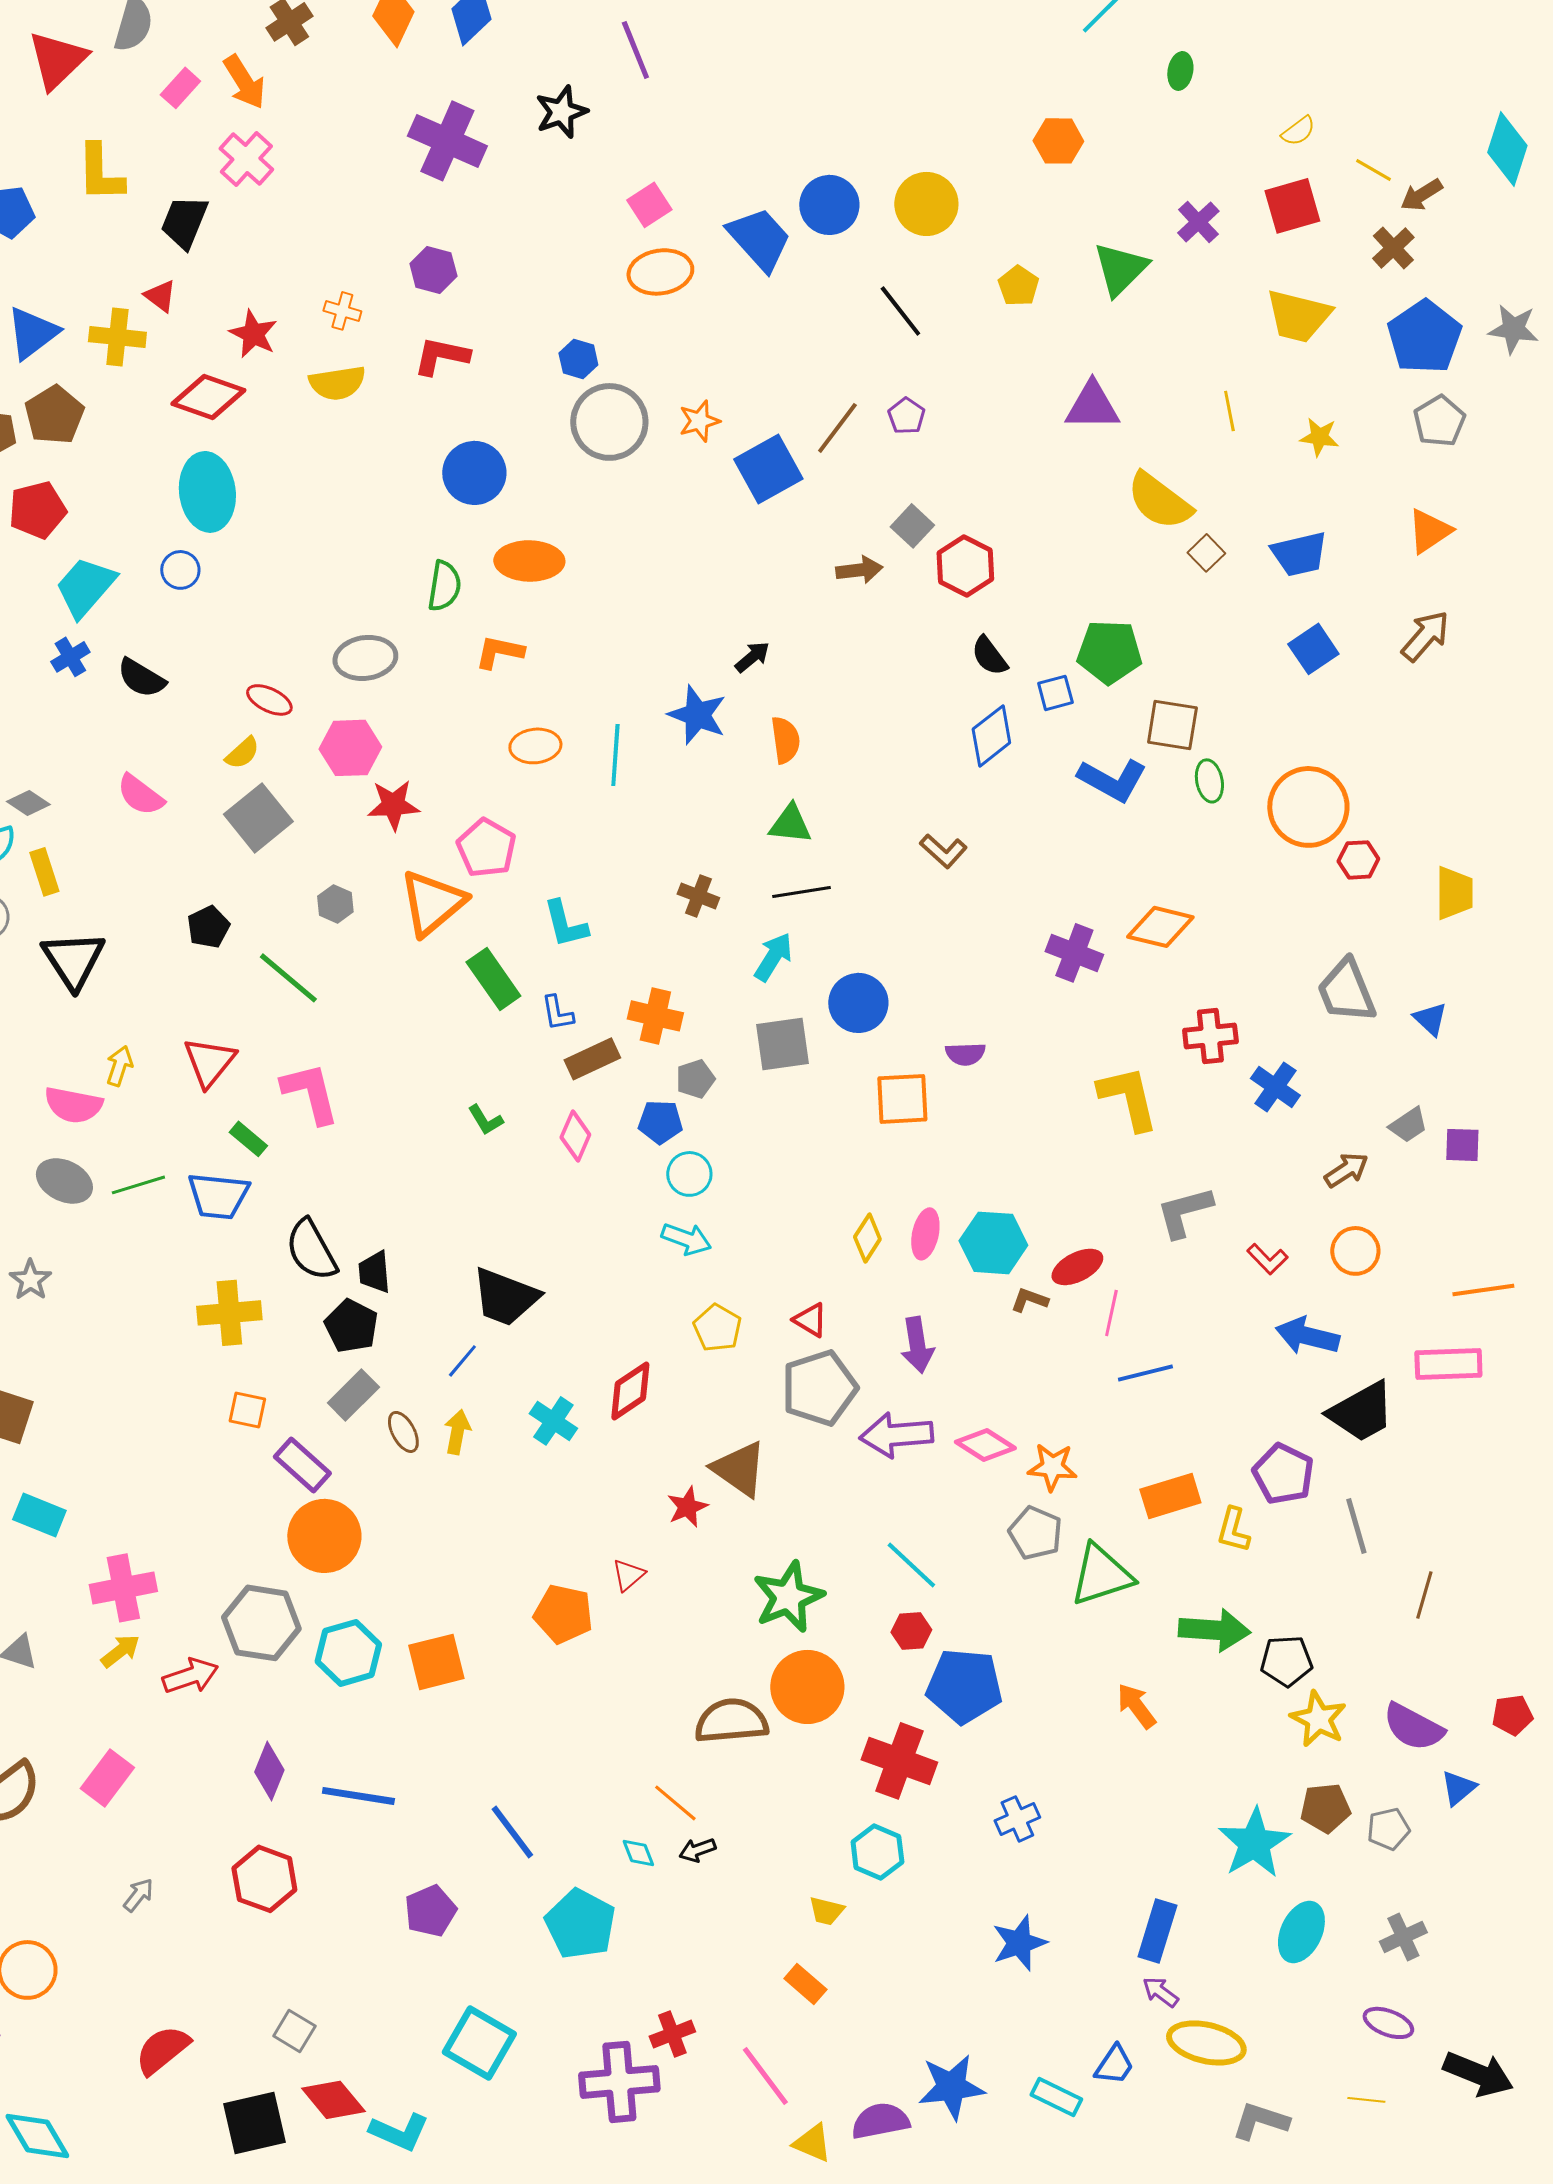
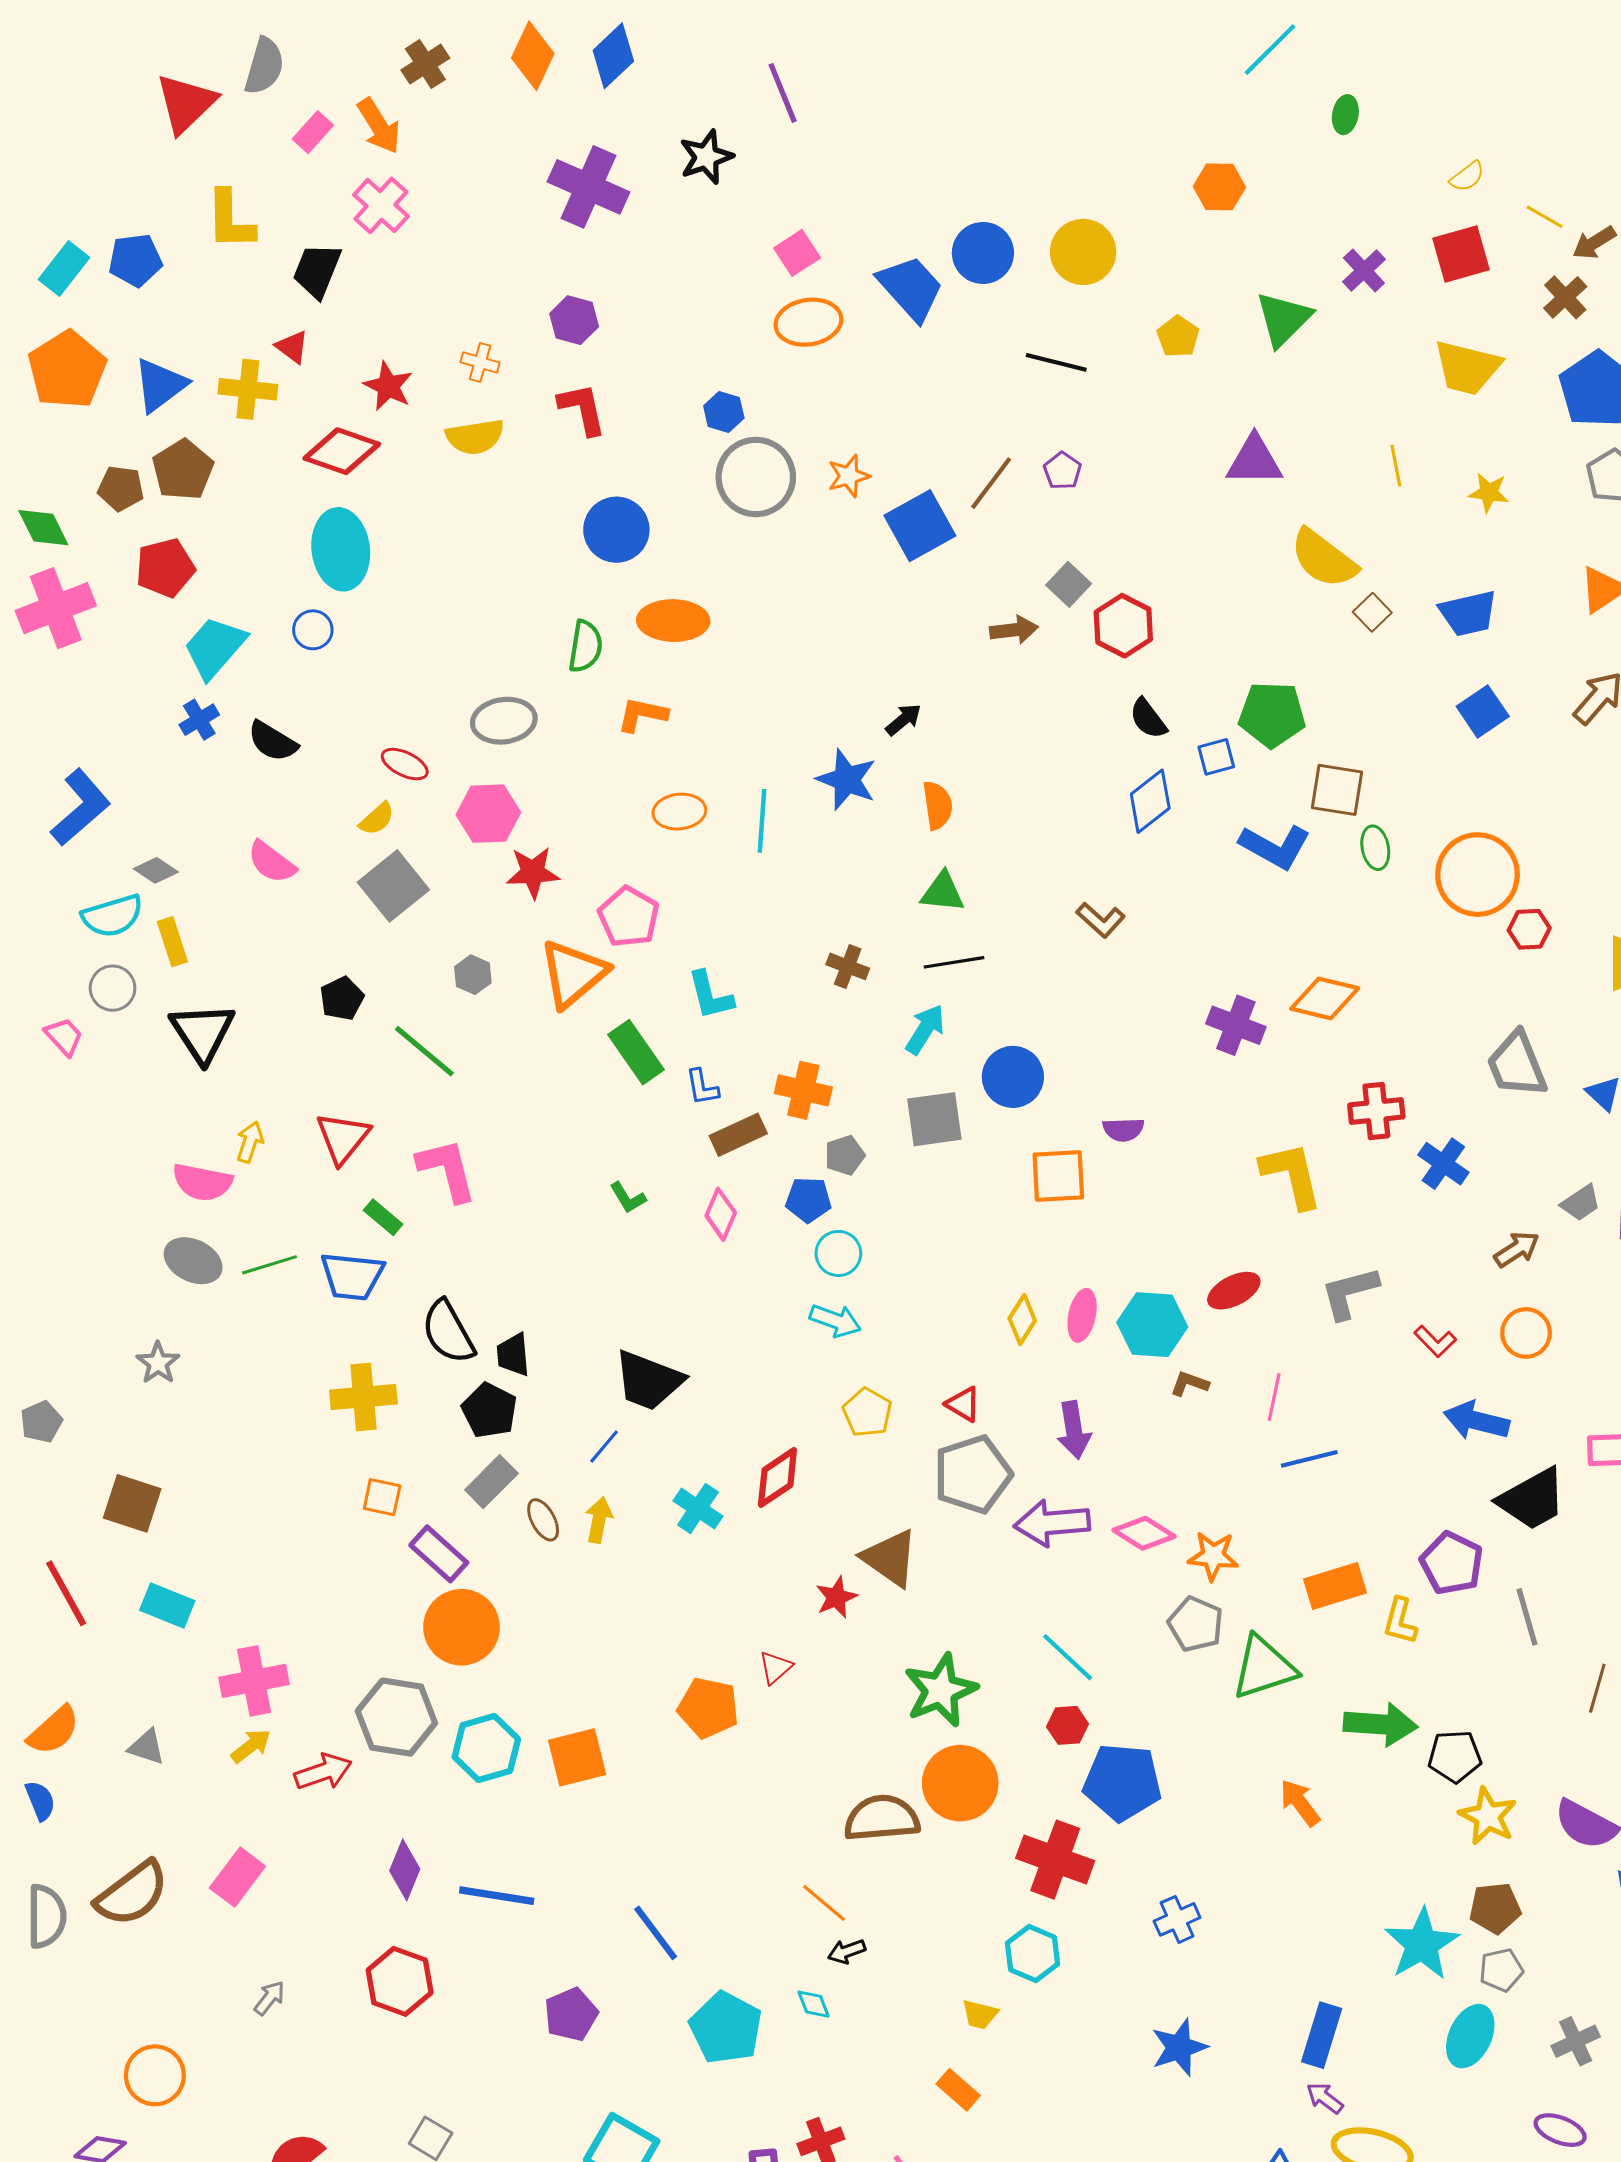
black line: (900, 311) -> (1056, 362), turned -38
red L-shape: (441, 356) -> (582, 409), turned 66
red ellipse: (1077, 1267) -> (1234, 1291), moved
gray pentagon: (1388, 1829) -> (1501, 1970), moved
cyan diamond: (638, 1853) -> (814, 2004), moved

